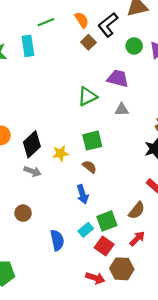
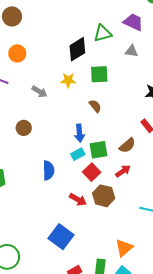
black diamond: (32, 144) -> (77, 49), moved
brown semicircle: (90, 167) -> (95, 106), moved
blue arrow: (83, 194) -> (80, 133), moved
blue semicircle: (57, 240) -> (48, 170), moved

